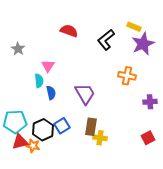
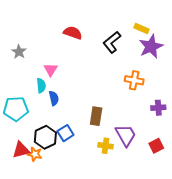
purple trapezoid: (85, 94) -> (126, 135), moved
cyan pentagon: (15, 122) -> (16, 109), moved
brown rectangle: (91, 127) -> (96, 116), moved

